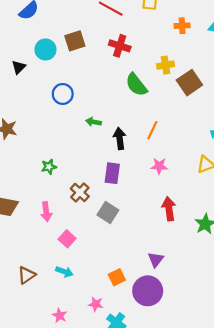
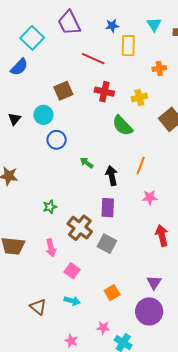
cyan circle: (45, 49) -> (43, 115), moved
yellow cross: (166, 65) -> (139, 98), moved
green arrow: (93, 122) -> (87, 163), turned 32
brown cross: (80, 192) -> (80, 228), size x1.4
brown triangle: (27, 275) -> (38, 307), turned -42
orange square: (117, 277) -> (112, 293), moved

